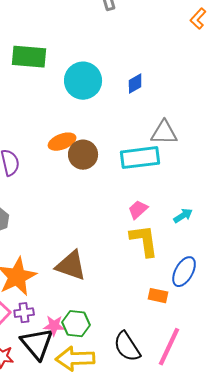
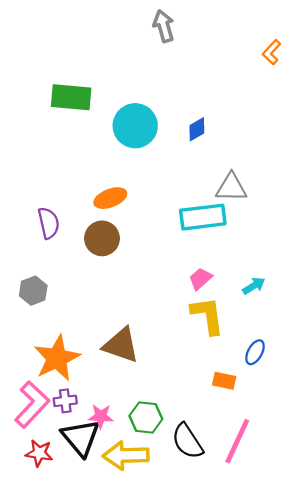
brown circle: (83, 155) -> (102, 238), moved
blue ellipse: (184, 272) -> (255, 352), size x0.7
green hexagon: (76, 324) -> (146, 417), moved

